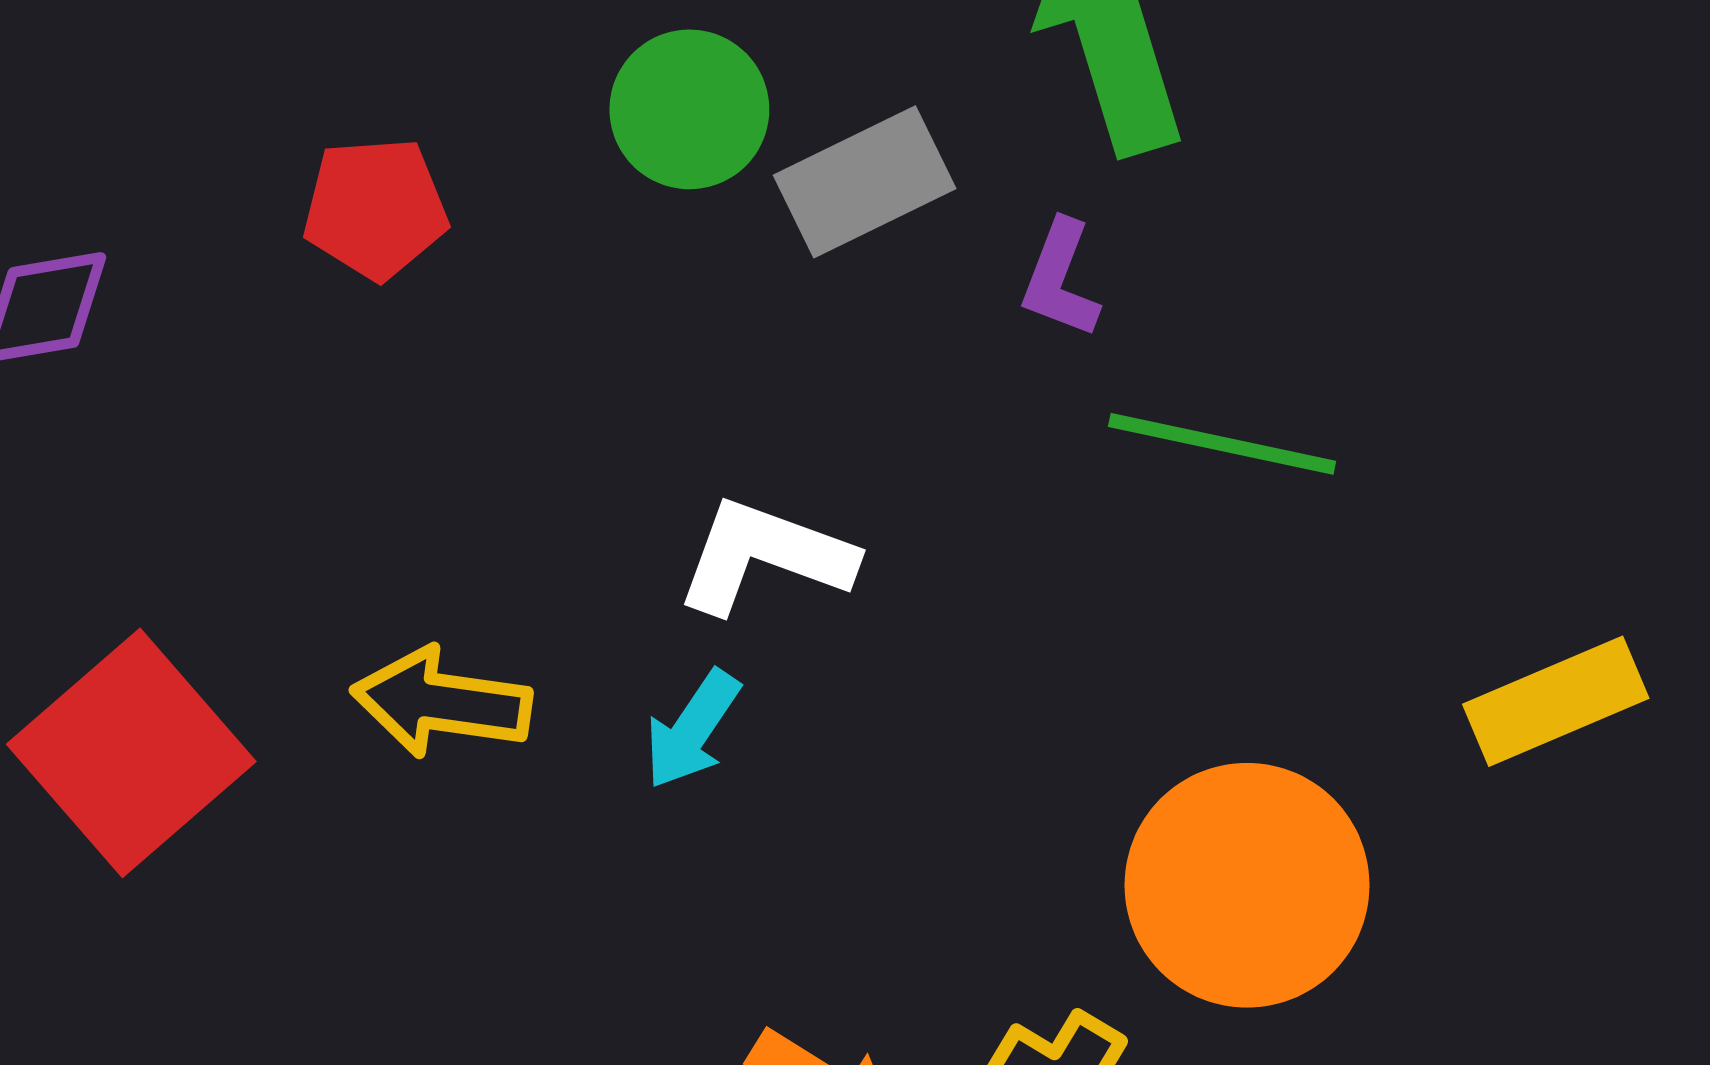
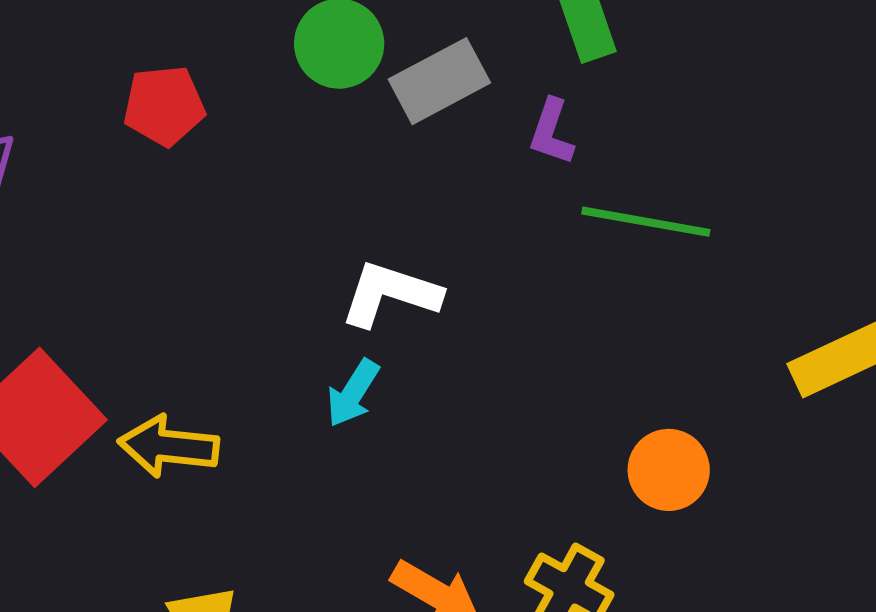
yellow arrow: (442, 702) -> (169, 446), moved
orange circle: (1247, 885) -> (669, 470), size x0.6

